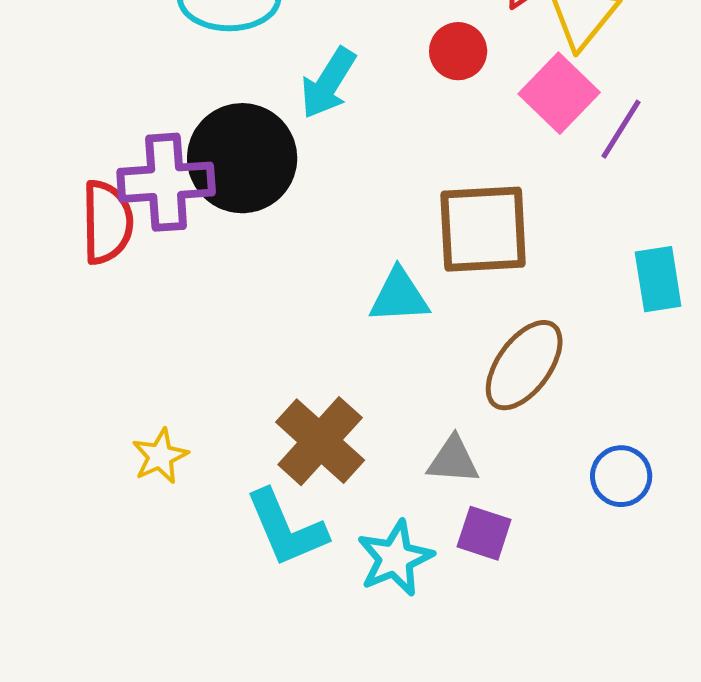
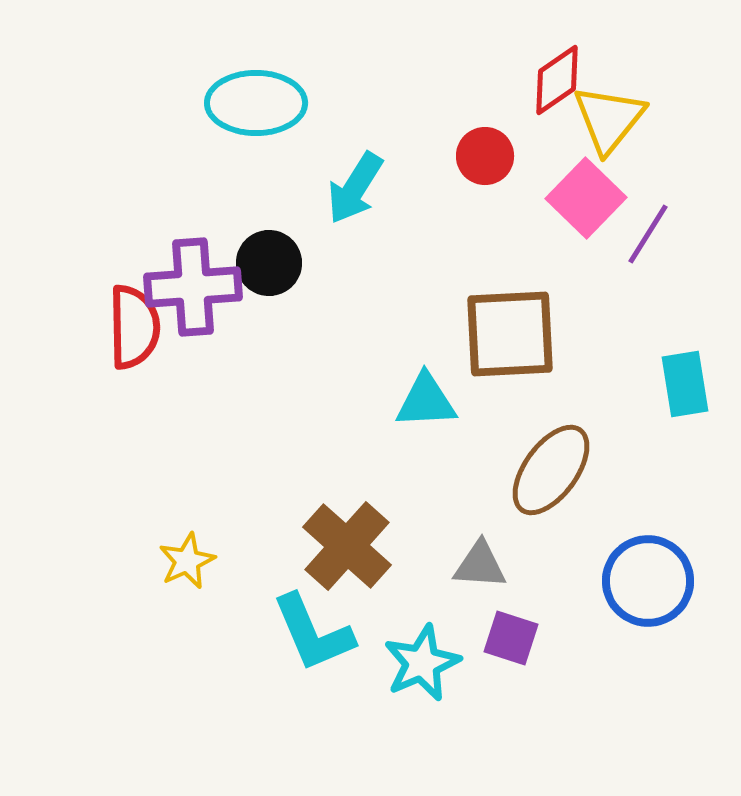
black circle: (242, 158) -> (269, 263), size x0.6
blue circle: (621, 476) -> (648, 581), size x1.5

